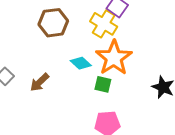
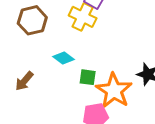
orange star: (114, 58) -> (114, 91), moved

